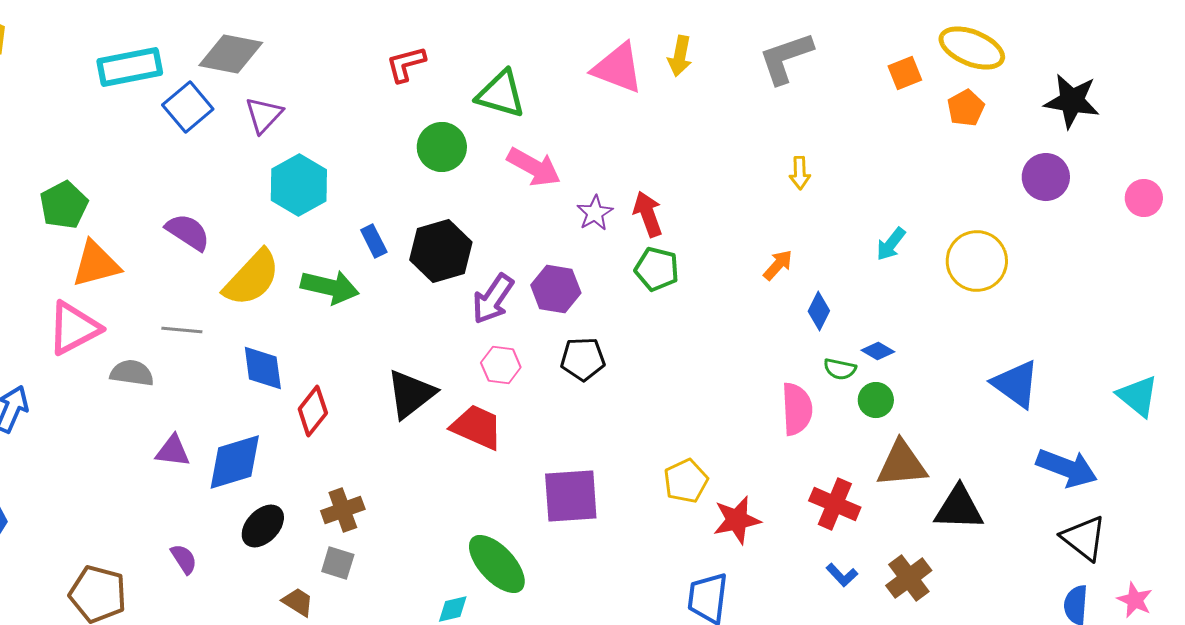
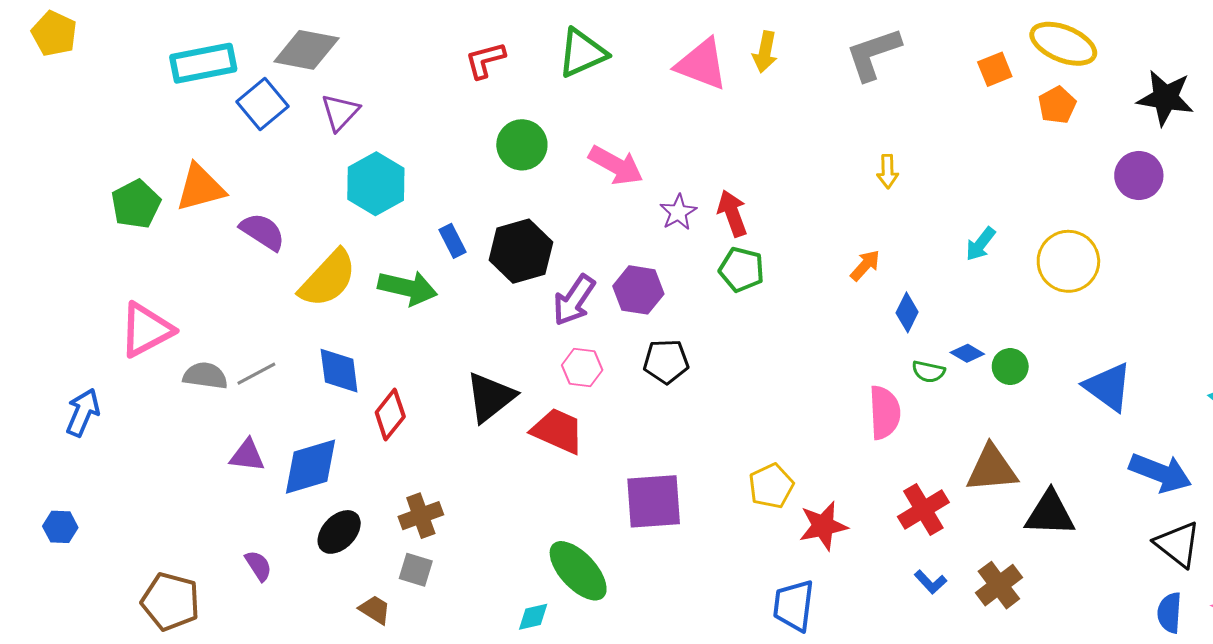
green triangle: (501, 94) -> (582, 53), moved, turned -40
orange triangle: (96, 264) -> (200, 188), moved
gray line: (182, 330) -> (256, 374), moved, turned -33
green circle: (876, 400) -> (1010, 367), moved
red cross: (835, 504) -> (923, 510), turned 36

